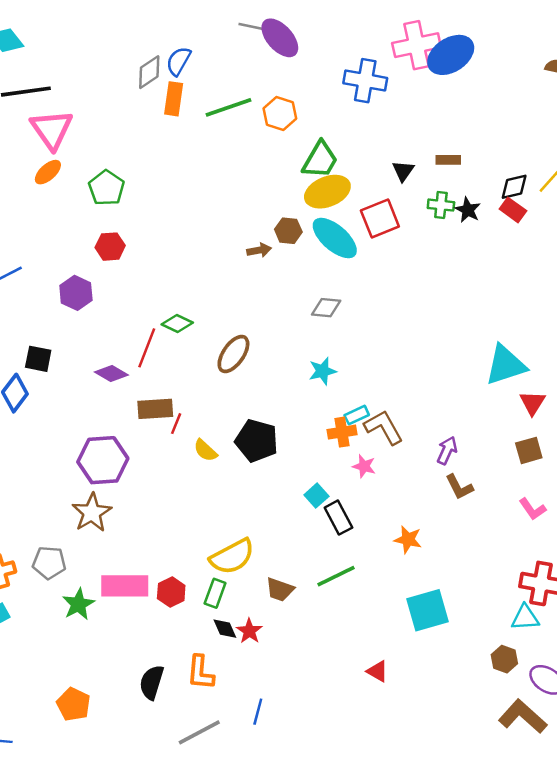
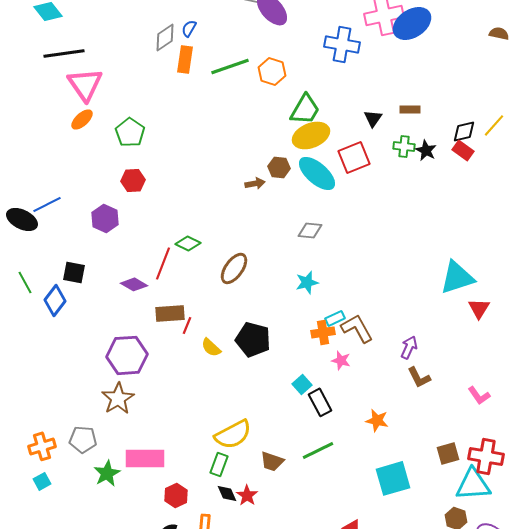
blue semicircle: (178, 61) -> (189, 28), size x0.7
brown square: (529, 450) -> (448, 453), moved
red hexagon: (171, 592) -> (176, 495), moved
cyan triangle: (525, 618) -> (473, 484), size x1.5

